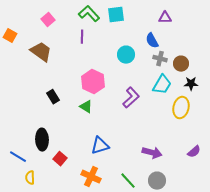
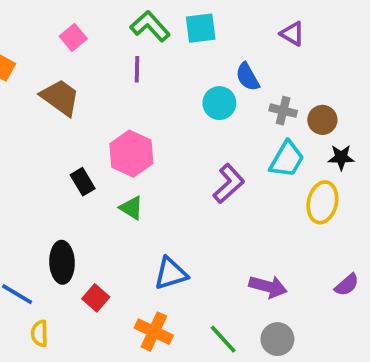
purple triangle: (165, 18) -> (292, 34), turned 32
blue semicircle: (152, 41) -> (247, 77), moved
pink hexagon: (93, 82) -> (131, 154), moved
green triangle: (86, 107) -> (131, 208), moved

